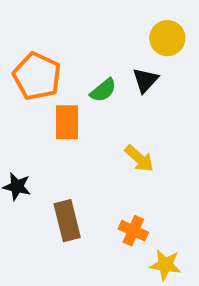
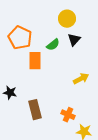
yellow circle: (167, 38) -> (67, 19), moved
yellow arrow: (139, 158) -> (81, 79), moved, turned -70

